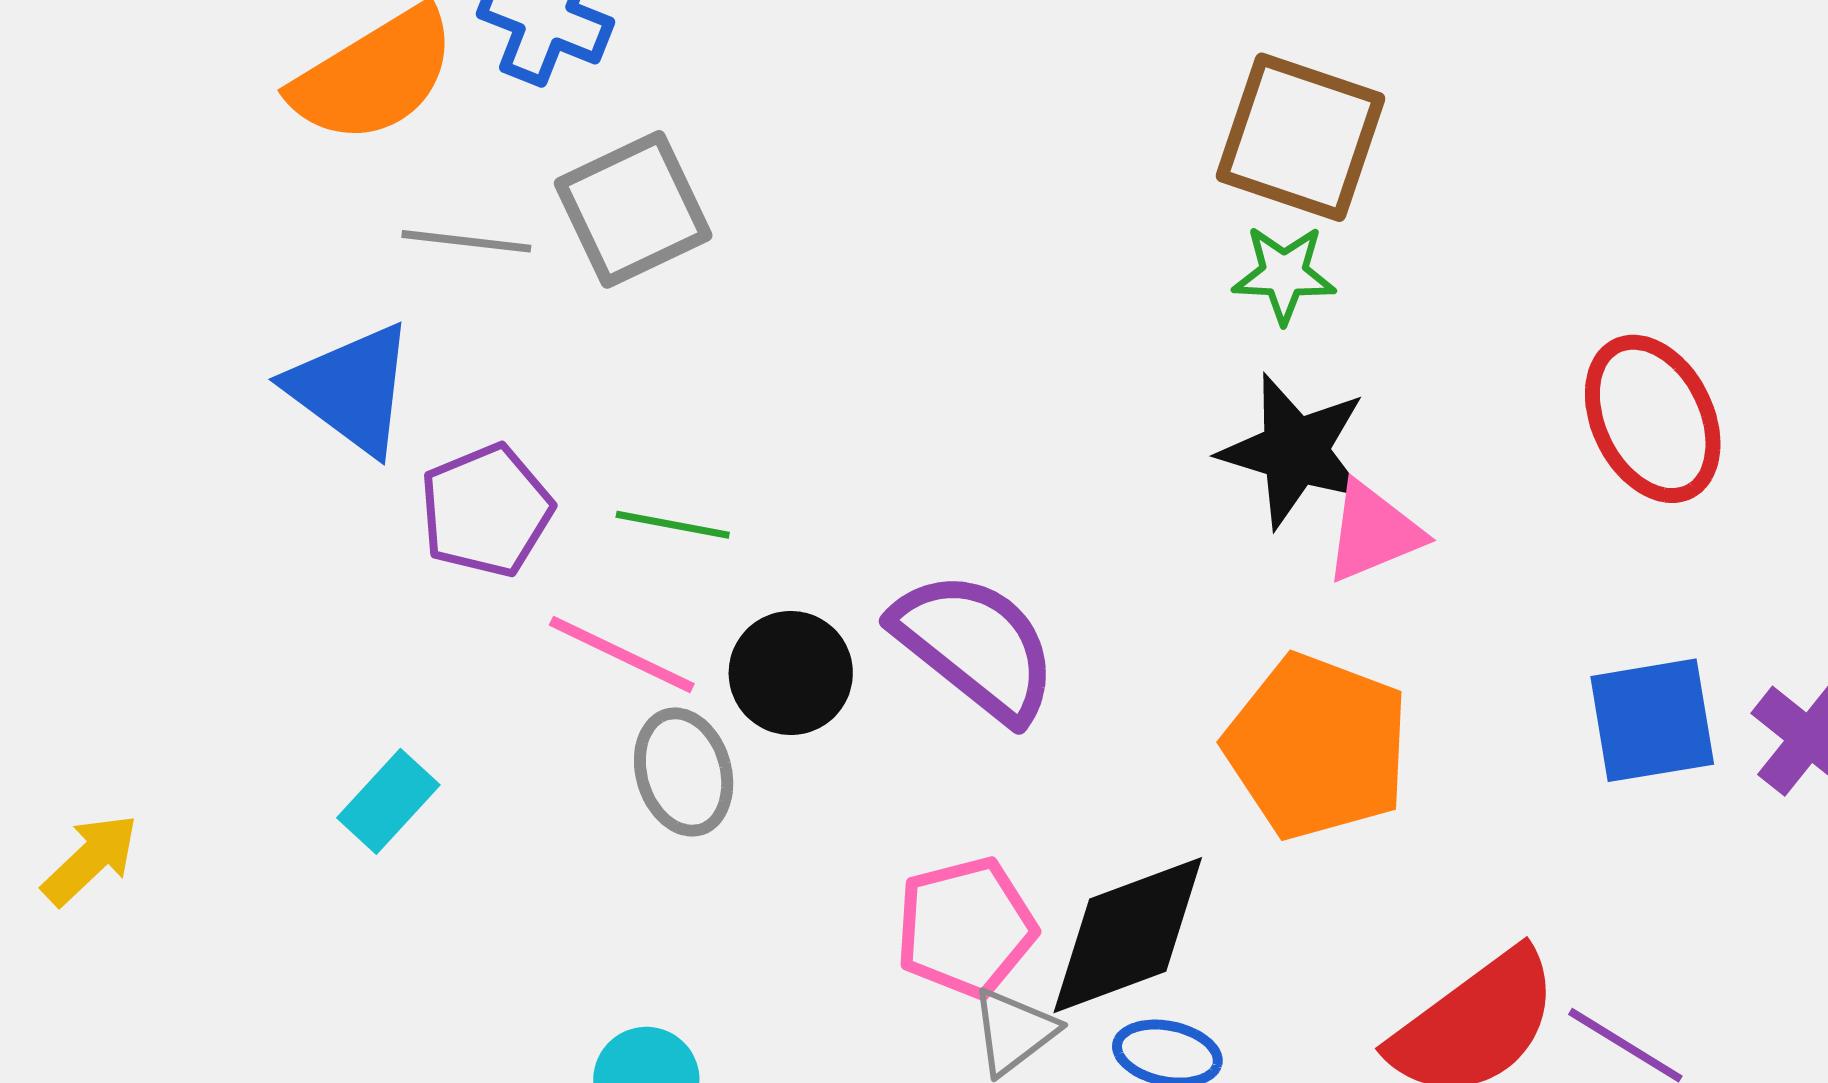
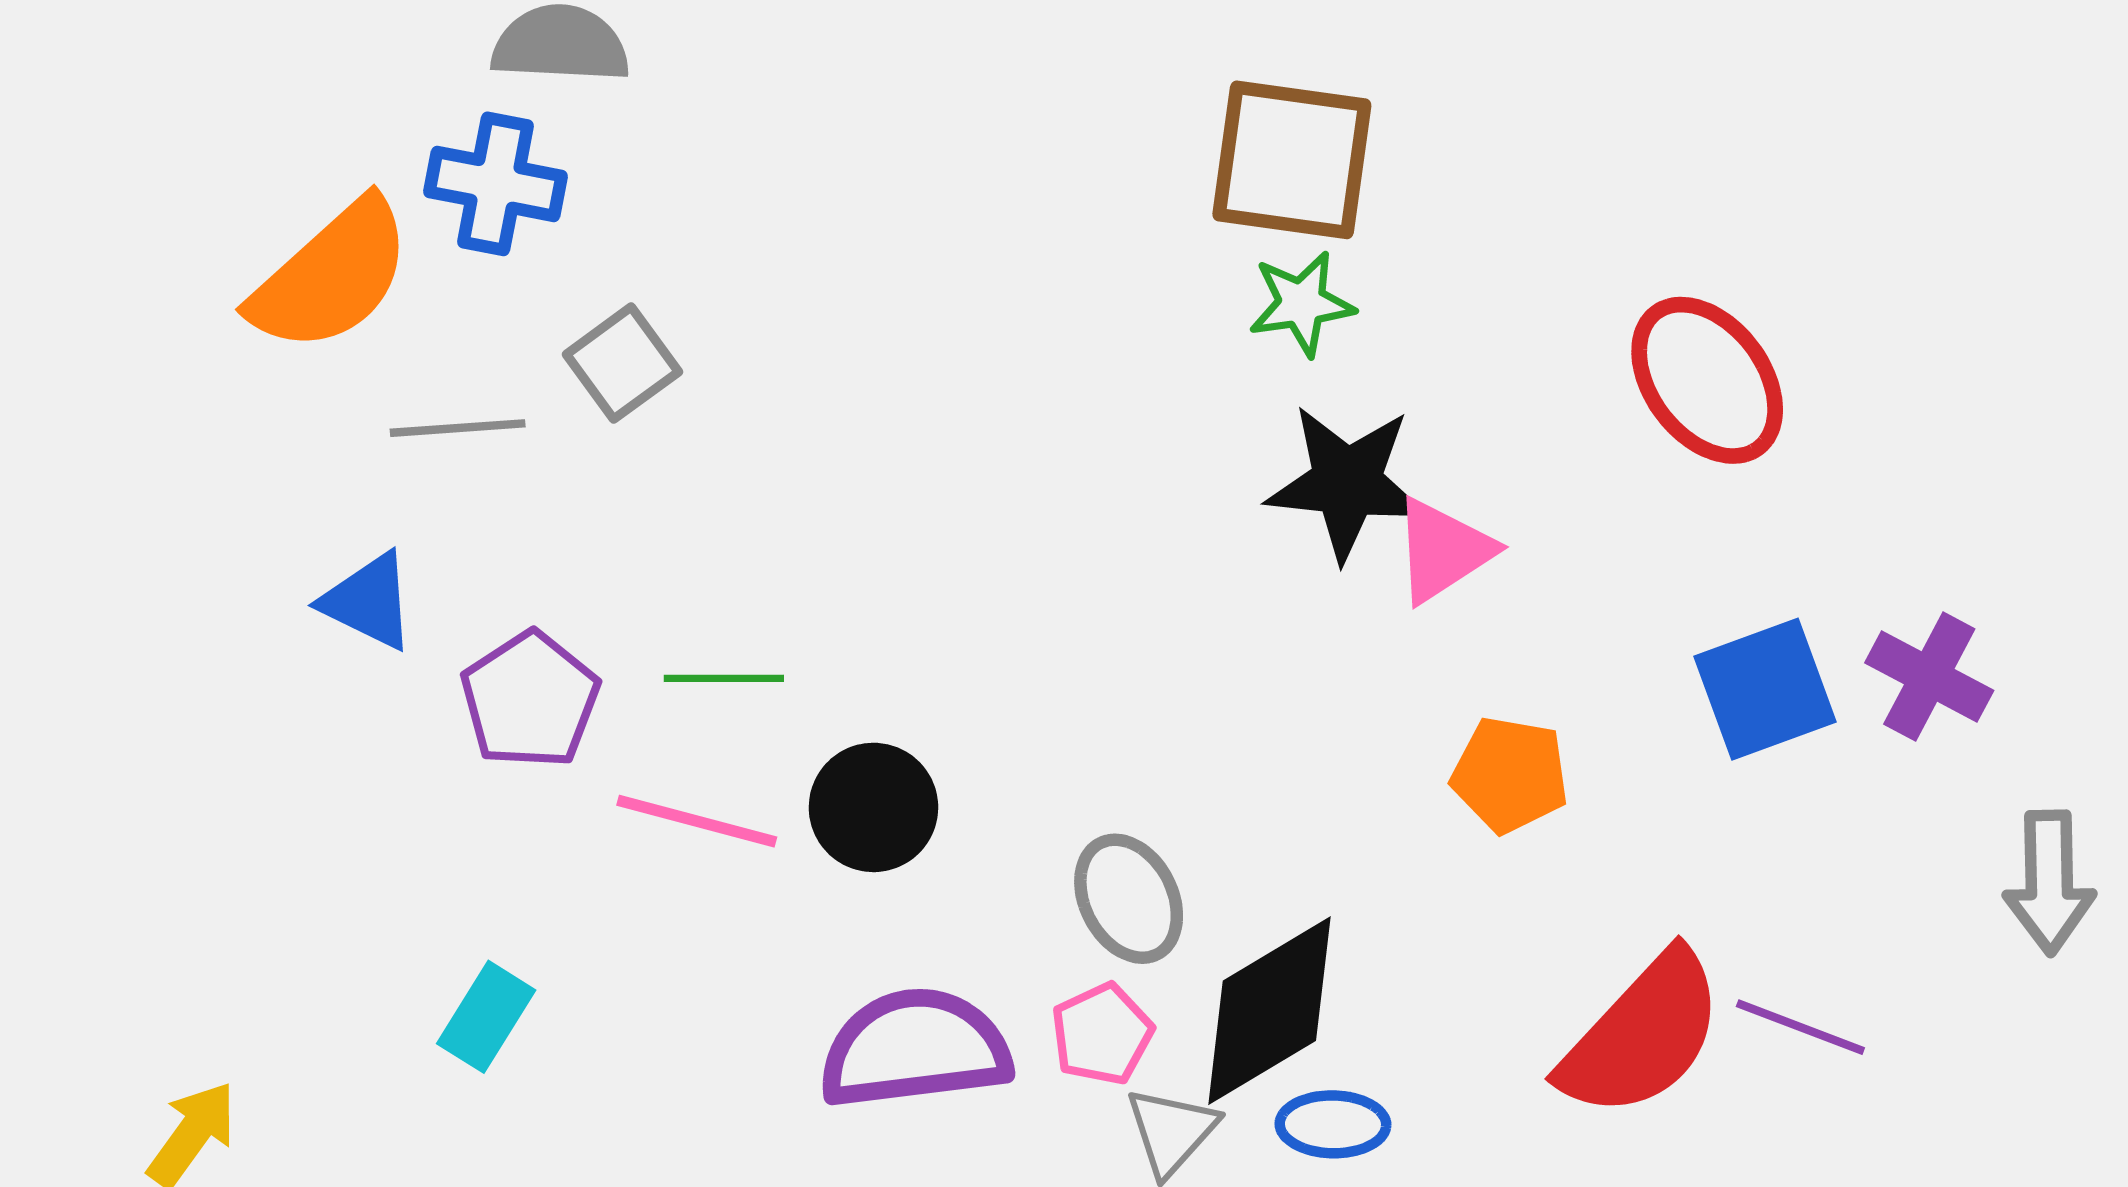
gray square: (633, 209) -> (622, 363), size x0.7
blue triangle: (351, 389) -> (368, 601), size x0.7
purple semicircle: (975, 646) -> (915, 1049), moved, turned -35
orange pentagon: (1317, 747) -> (1510, 775), moved, size x0.6
gray ellipse: (684, 772) -> (1129, 899), moved
pink pentagon: (966, 927) -> (1102, 1034), size x0.7

